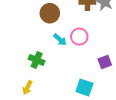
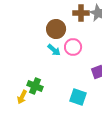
brown circle: (50, 13) -> (56, 29), moved
green cross: (37, 60) -> (35, 86), moved

